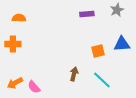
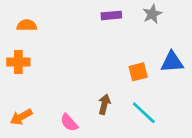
gray star: (117, 10) -> (152, 14), moved
purple rectangle: (87, 14) -> (111, 15), moved
pink semicircle: (34, 87) -> (69, 123), moved

